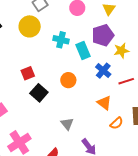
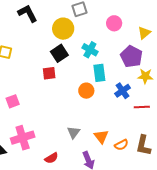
purple pentagon: (103, 35) -> (131, 56), turned 30
cyan rectangle: (83, 51) -> (99, 73), moved
black square: (39, 93) -> (59, 53), moved
orange triangle: (104, 103) -> (101, 137), moved

